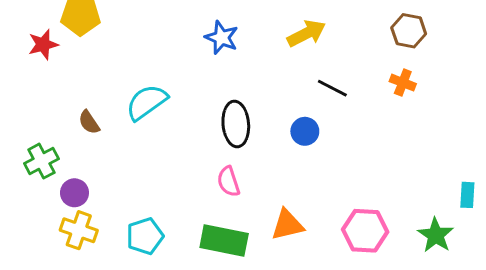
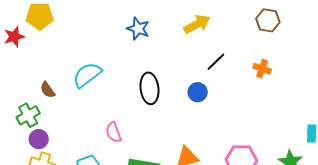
orange cross: (403, 83) -> (262, 69), moved
black line: (332, 88) -> (216, 62), turned -70
green cross: (41, 161) -> (28, 115), moved
pink semicircle: (228, 182) -> (114, 132), moved

